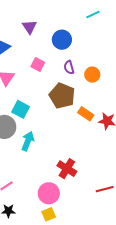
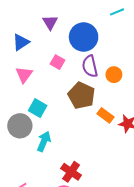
blue circle: (62, 40) -> (84, 37), size x1.4
purple semicircle: (69, 67) -> (90, 66), size x1.5
red cross: (67, 169) -> (71, 172), moved

